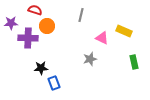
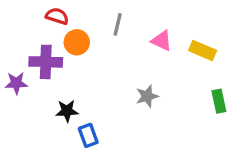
gray line: (81, 15) -> (118, 24), moved
purple star: (11, 23) -> (16, 83), moved
pink triangle: (102, 38) -> (162, 41), moved

